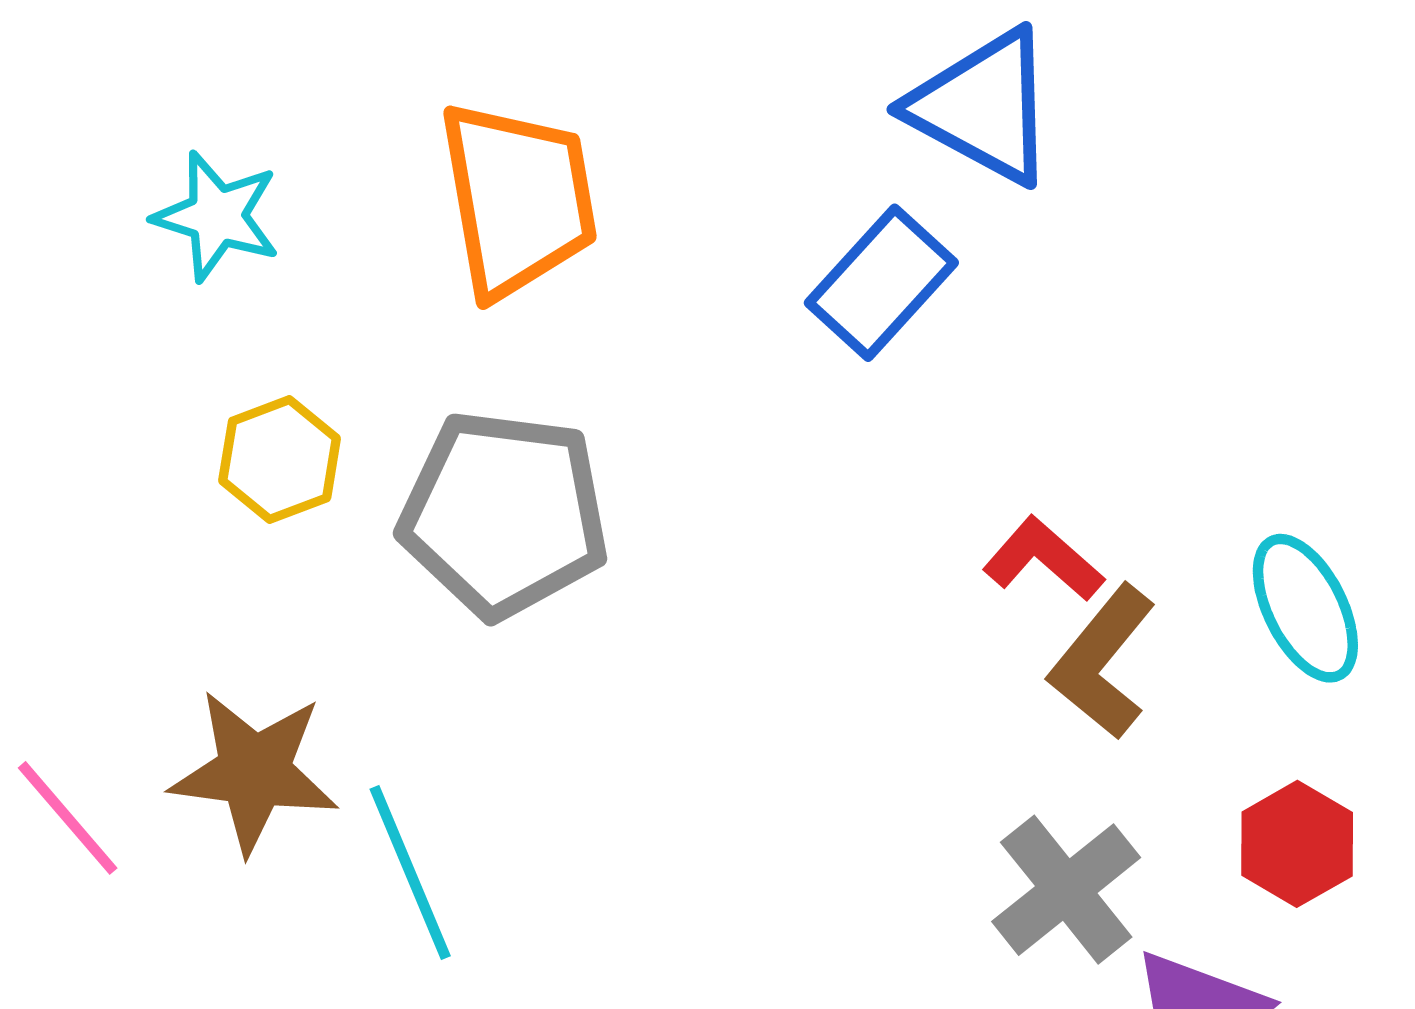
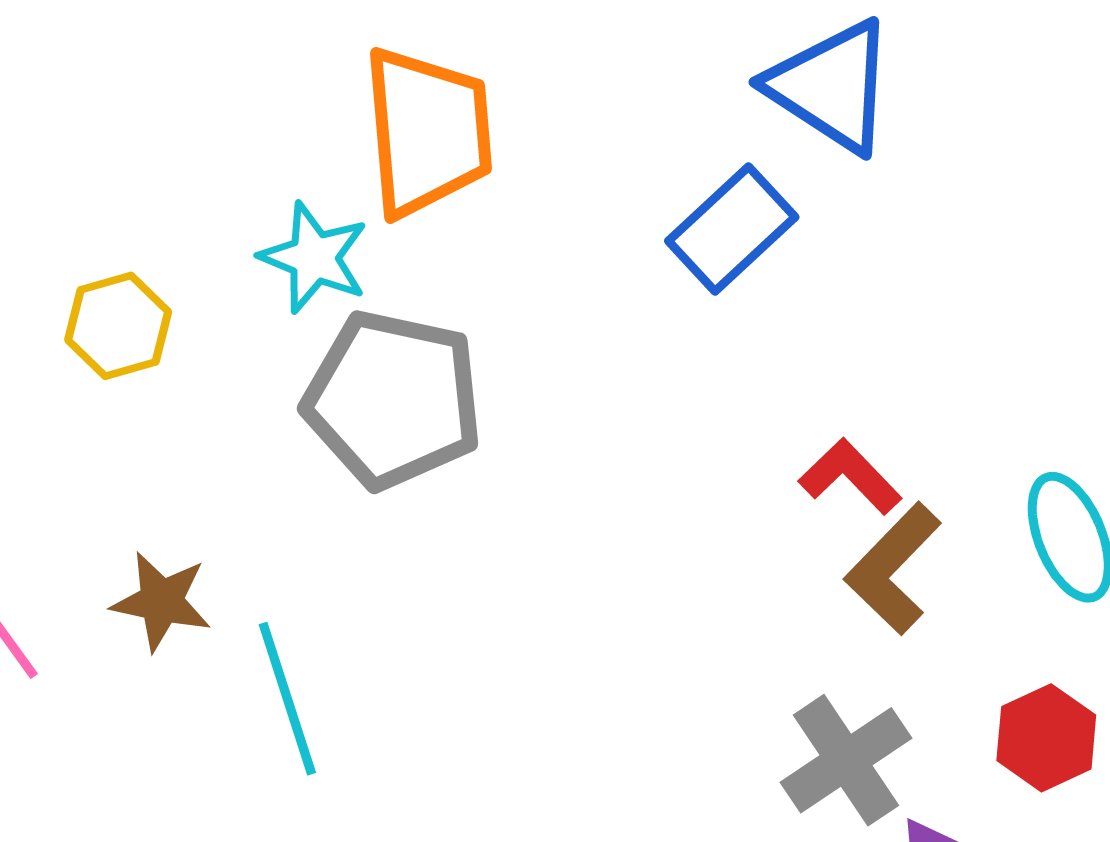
cyan star: (217, 216) -> (314, 258), moved
yellow hexagon: (280, 459) -> (118, 326), moved
brown star: (254, 772) -> (161, 601), size x0.7

